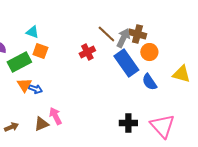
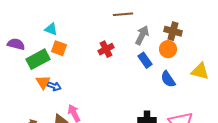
brown line: (106, 34) -> (123, 14), moved, turned -48
brown cross: (137, 34) -> (173, 31), moved
blue rectangle: (126, 63) -> (145, 60), size x0.6

